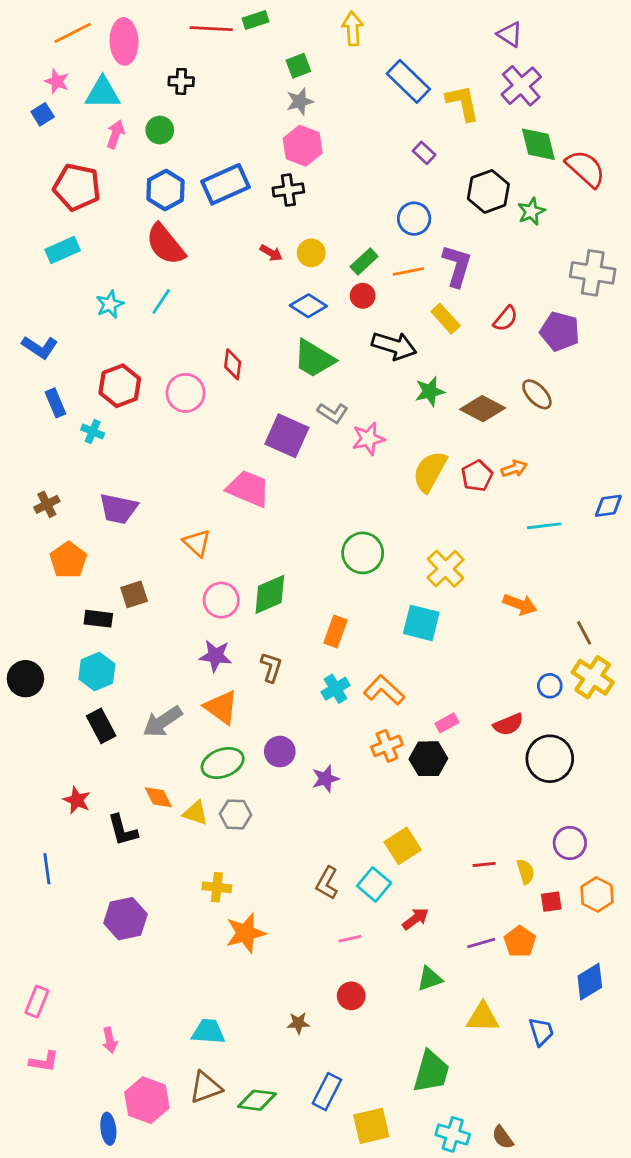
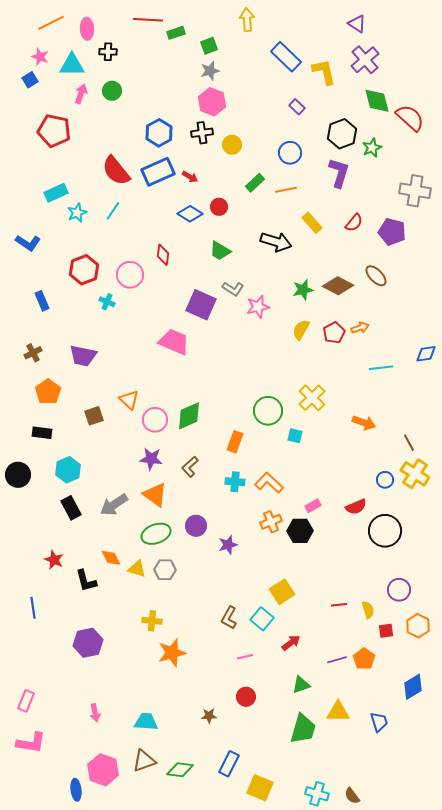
green rectangle: (255, 20) -> (176, 33), moved
pink ellipse: (124, 41) -> (87, 29), size x0.7
black cross: (181, 81) -> (108, 52), moved
blue rectangle: (225, 184) -> (158, 172), moved
blue hexagon: (165, 190) -> (159, 133), moved
cyan rectangle: (63, 250) -> (56, 193), moved
yellow circle: (311, 253) -> (232, 145), moved
purple L-shape: (457, 266) -> (339, 173), moved
red circle: (363, 296) -> (219, 207), moved
blue diamond: (308, 306) -> (190, 214), moved
green trapezoid: (314, 359) -> (220, 251), size x0.7
green star: (430, 391) -> (303, 290), moved
blue rectangle: (55, 403) -> (42, 301), moved
cyan cross: (93, 431) -> (107, 302), moved
yellow semicircle: (430, 471) -> (301, 330), size x0.7
orange triangle: (197, 543) -> (129, 400), moved
green circle: (363, 553) -> (268, 411), moved
black rectangle: (98, 619) -> (42, 433), moved
cyan square: (421, 623) -> (295, 436), size x0.6
brown L-shape: (271, 667) -> (190, 467), turned -150
cyan cross: (336, 689) -> (235, 482), turned 36
pink arrow: (110, 1040) -> (95, 713), moved
pink L-shape: (44, 1062) -> (31, 743), size x1.4
green trapezoid: (431, 1072) -> (303, 729), moved
yellow square: (371, 1126) -> (260, 788), turned 36

